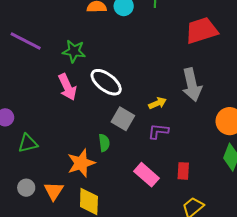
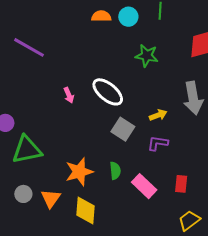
green star: (74, 51) -> (147, 56), moved
pink arrow: (67, 87) -> (69, 95), size x0.6
green triangle: (28, 143) -> (27, 150), size x1.5
green semicircle: (104, 143) -> (115, 171), moved

